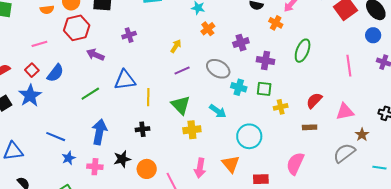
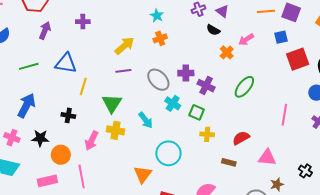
purple cross: (241, 43) -> (186, 73), moved
yellow arrow: (176, 46) -> (124, 46), size x1.5
purple arrow: (95, 55) -> (45, 30), turned 72
pink arrow: (200, 168) -> (92, 141), moved

